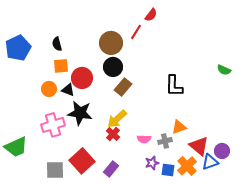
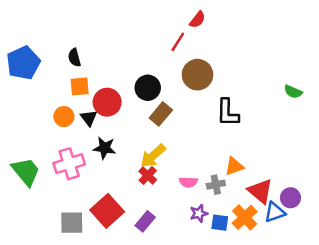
brown circle: (111, 43) -> (197, 75), moved
black triangle: (68, 90) -> (89, 118), turned 32
black star: (80, 113) -> (104, 148), size x0.7
green trapezoid: (16, 147) -> (26, 172), moved, turned -105

